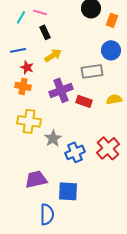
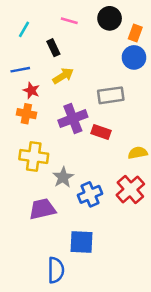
pink line: (40, 12) -> (69, 21), moved
blue circle: (111, 50) -> (134, 57), moved
yellow semicircle: (114, 99) -> (138, 153), moved
purple trapezoid: (36, 179) -> (42, 209), moved

